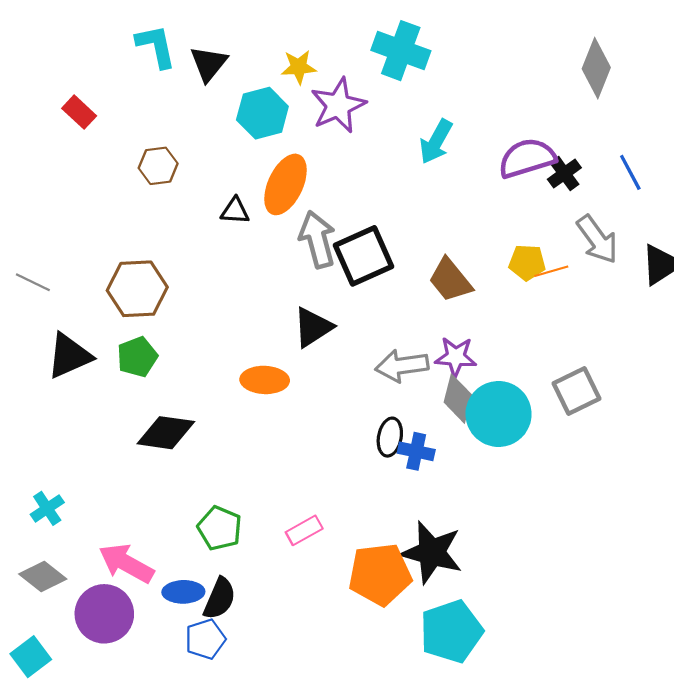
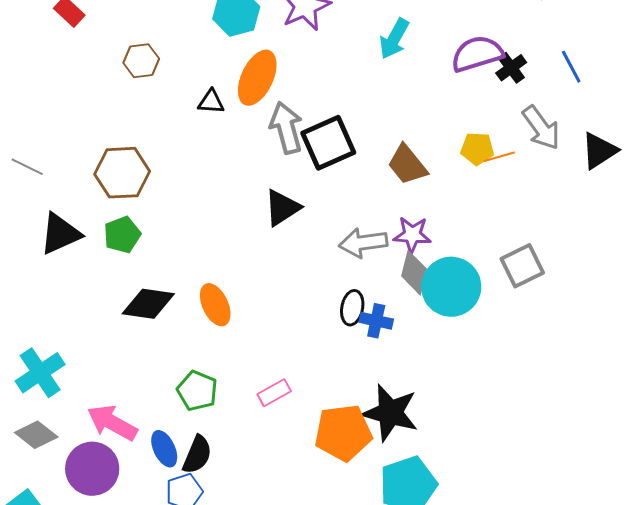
orange ellipse: (265, 380) -> (215, 305), moved, turned 63
cyan cross: (47, 508) -> (40, 373), size x1.6
blue ellipse: (183, 592) -> (164, 449), turned 66

